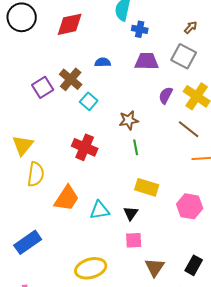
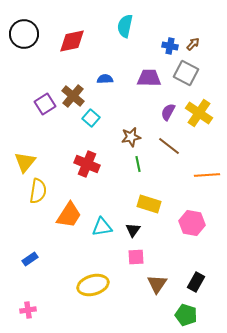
blue cross: (140, 29) -> (170, 46), moved
brown line: (189, 129) -> (169, 146), moved
blue rectangle: (28, 242) -> (30, 259), size x0.6

